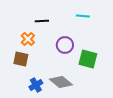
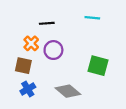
purple circle: (65, 45) -> (53, 50), moved
blue cross: (36, 85) -> (28, 89), moved

